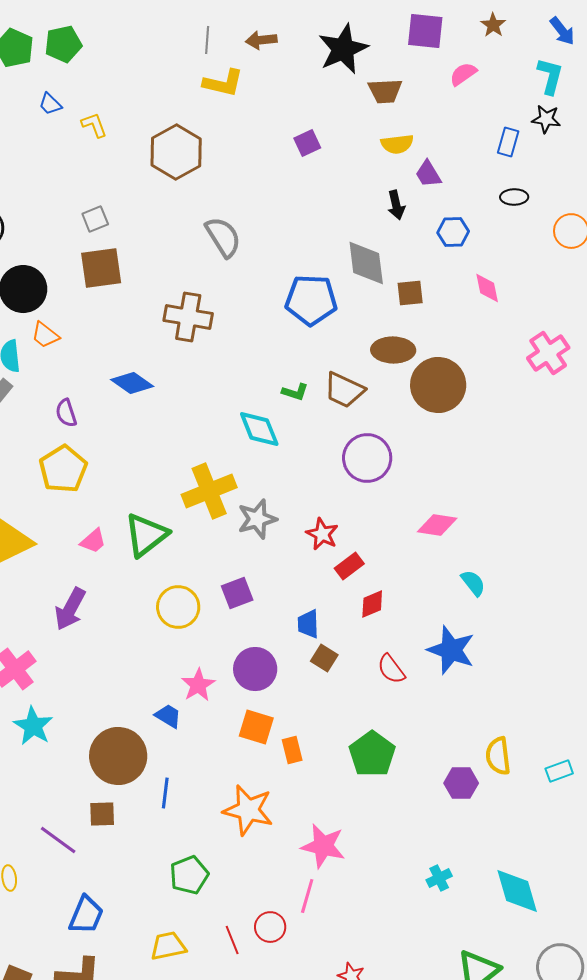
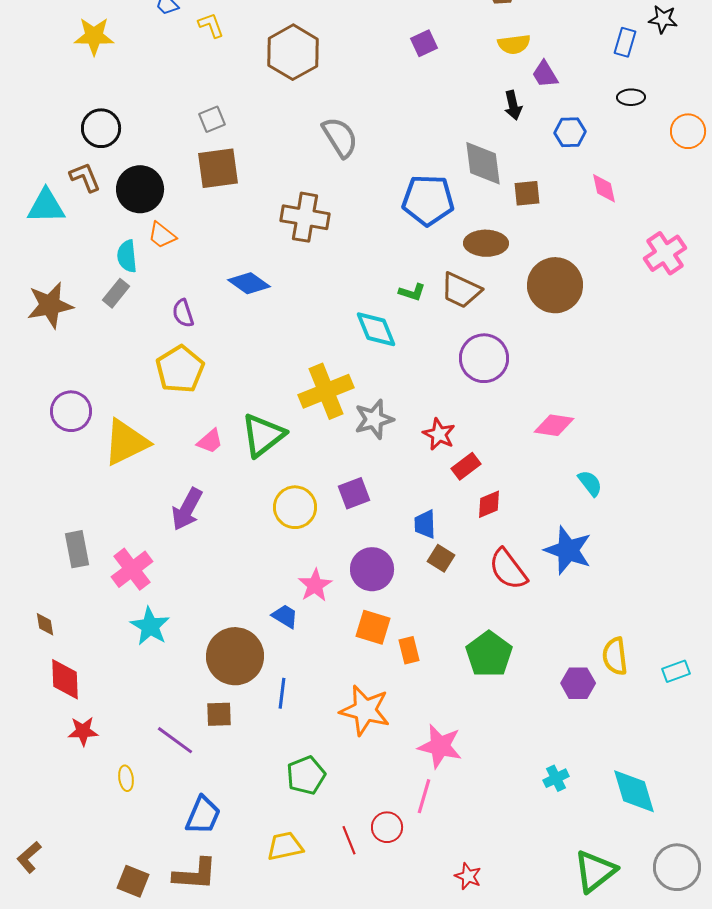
brown ellipse: (393, 350) -> (486, 243), moved
red semicircle: (391, 669) -> (508, 569), size x1.4

